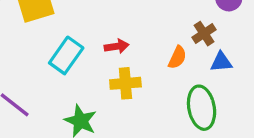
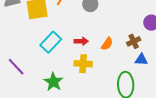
orange semicircle: (177, 57) -> (107, 44), moved

